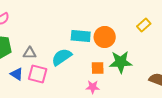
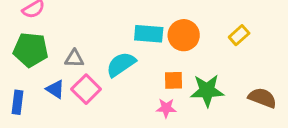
yellow rectangle: (144, 25) -> (239, 35), moved
green star: (121, 62) -> (207, 91), moved
pink square: (38, 74) -> (86, 89), turned 30

